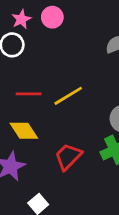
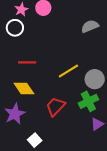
yellow line: (68, 96) -> (68, 71), moved

